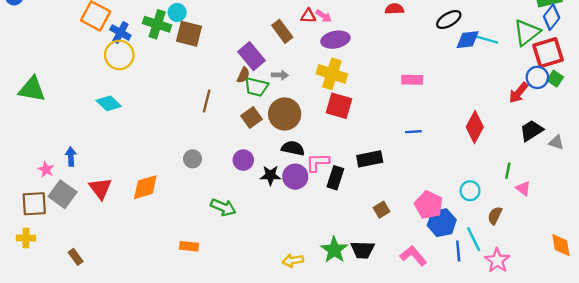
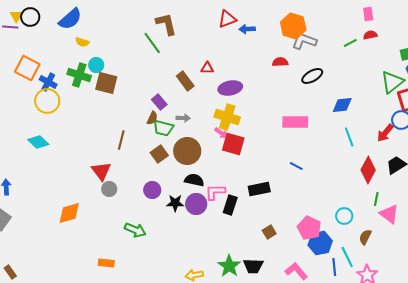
pink arrow: (324, 16) -> (221, 133), moved
black ellipse: (449, 20) -> (312, 76), moved
blue diamond: (468, 40) -> (342, 105), moved
cyan line: (487, 40) -> (349, 137), moved, turned 54
purple rectangle: (252, 56) -> (159, 102), size x0.7
pink rectangle: (412, 80) -> (295, 122), size x1.4
red diamond: (475, 127) -> (368, 170), moved
blue line: (413, 132) -> (296, 166), turned 32
red triangle: (100, 188) -> (101, 171), moved
pink triangle: (523, 188) -> (389, 214), size x1.5

